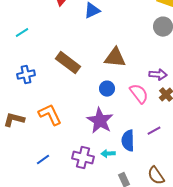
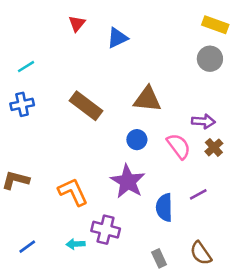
blue cross: (26, 75) -> (22, 104), moved
orange L-shape: (50, 115) -> (73, 192), moved
cyan arrow: (108, 154) -> (76, 244), moved
blue line: (43, 160) -> (27, 247), moved

